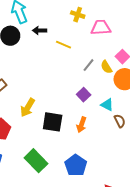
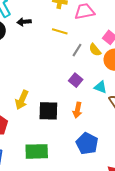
yellow line: (64, 45) -> (60, 31), moved
green rectangle: (36, 161) -> (37, 151), turned -40
blue pentagon: (76, 165) -> (87, 144), moved

